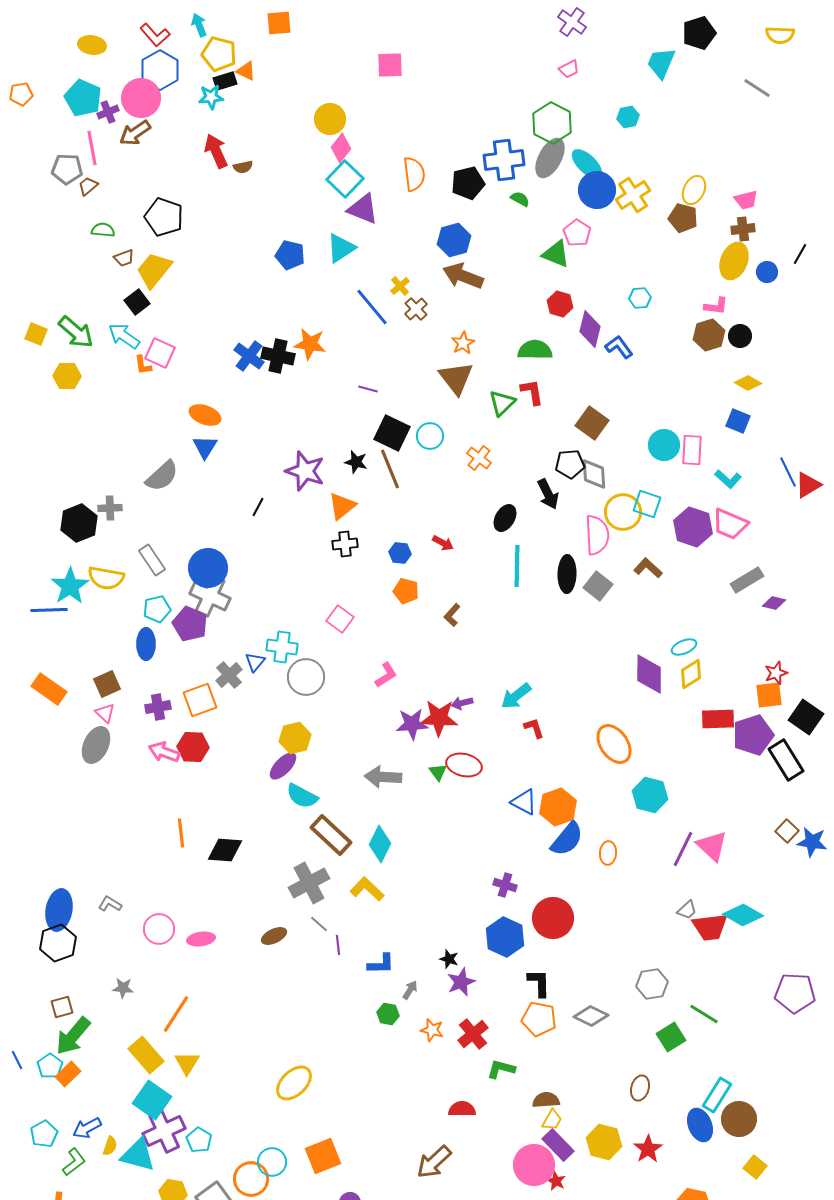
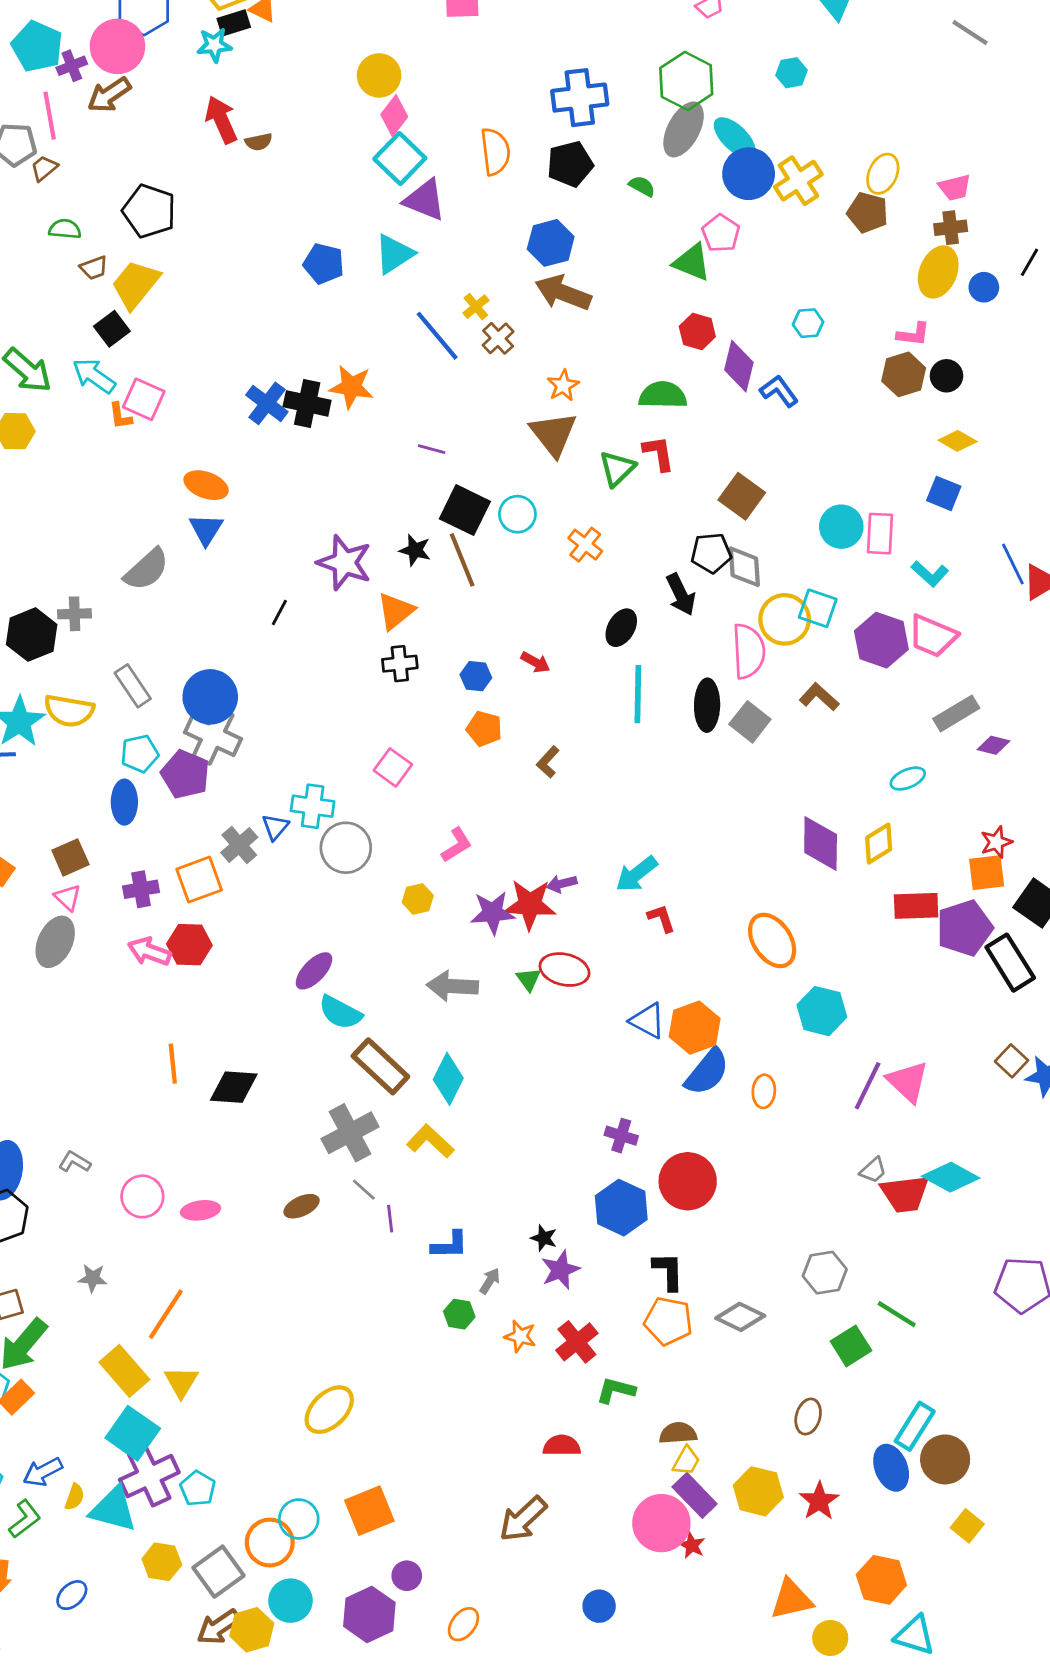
blue cross: (504, 160) -> (580, 98), moved
cyan ellipse: (684, 647) -> (908, 779), moved
yellow hexagon: (295, 738) -> (418, 899), moved, size x0.7

